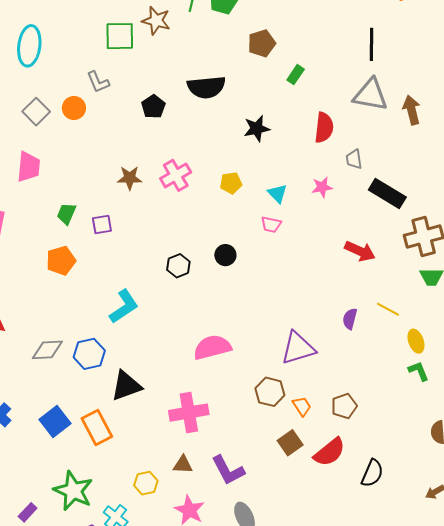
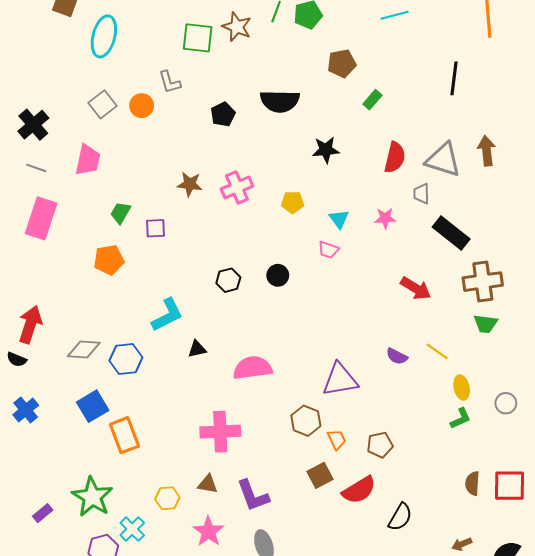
gray triangle: (370, 95) -> (443, 160), moved
purple semicircle: (350, 319) -> (397, 356), turned -85
green L-shape: (419, 371) -> (460, 418), turned 80
black triangle: (126, 386) -> (197, 349), moved, size x0.6
blue square: (55, 421) -> (93, 406), moved

